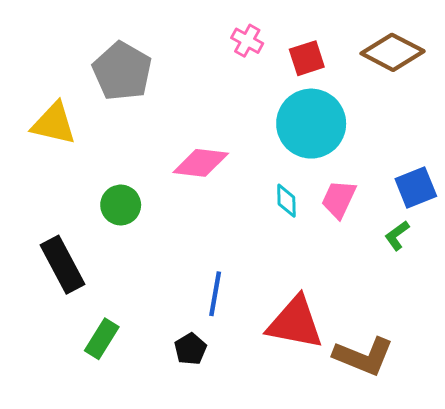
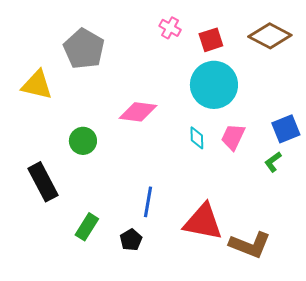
green rectangle: (102, 339) -> (87, 227), moved

